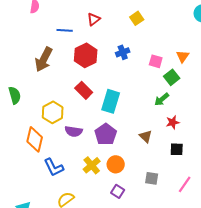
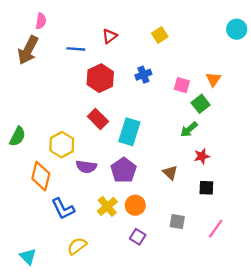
brown arrow: (44, 59) -> (28, 50), moved
green semicircle: (15, 95) -> (17, 136), moved, turned 42

